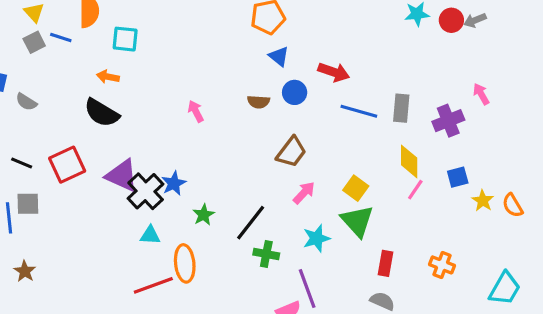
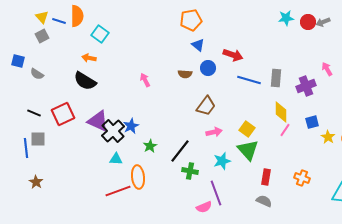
blue line: (61, 38) -> (59, 21), moved
cyan square: (125, 39) -> (100, 34), turned 30
pink arrow: (304, 193) -> (214, 132), turned 35

